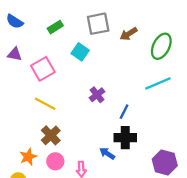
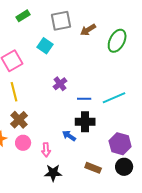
green rectangle: (55, 27) -> (23, 16), moved
cyan line: (158, 83) -> (114, 98), moved
yellow line: (45, 104) -> (14, 92), turned 48
blue line: (124, 112) -> (84, 99), turned 64

